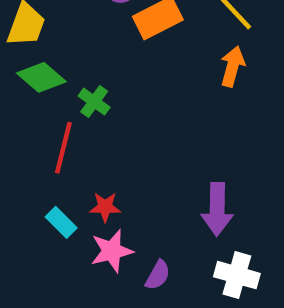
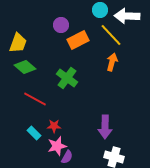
green cross: (94, 102) -> (67, 78), moved, size x1.5
red line: (63, 148) -> (35, 99), turned -75
purple semicircle: (158, 275) -> (67, 157), moved

